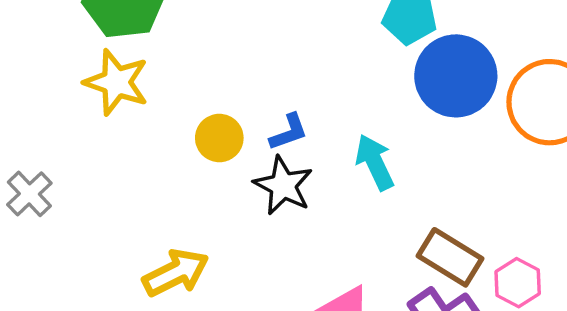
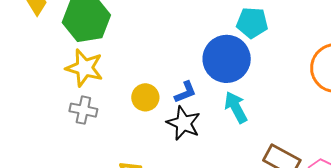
blue circle: (456, 76) -> (227, 59), moved
gray cross: (29, 194) -> (83, 110), moved, turned -32

